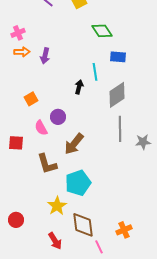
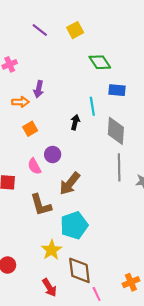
orange arrow: (22, 52) -> (20, 102), moved
gray diamond: (117, 95) -> (116, 131), turned -52
orange square: (31, 99) -> (30, 129), moved
orange cross: (124, 230) -> (131, 282), moved

